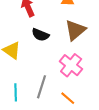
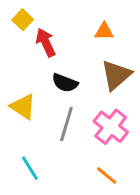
gray line: (42, 87) -> (66, 124), moved
cyan line: (16, 92) -> (30, 168), turned -30

